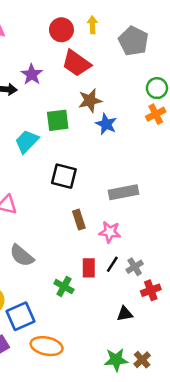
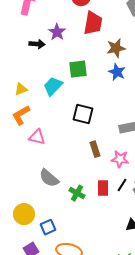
red trapezoid: (76, 63) -> (93, 23), turned -115
brown star: (90, 100) -> (116, 48), moved
green cross: (64, 287) -> (77, 193), moved
blue square: (21, 316) -> (48, 227), size x0.7

